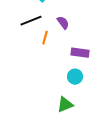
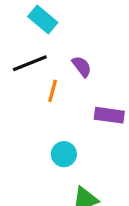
cyan circle: (75, 77) -> (64, 154), moved

